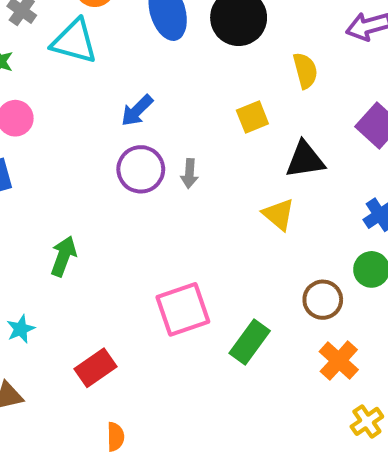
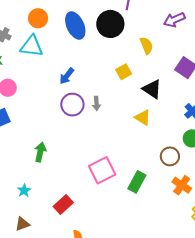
black triangle: (305, 160) -> (152, 89), turned 50

